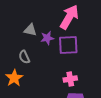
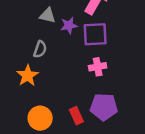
gray semicircle: (24, 57) -> (40, 49), turned -136
pink cross: (70, 79) -> (98, 67), moved

